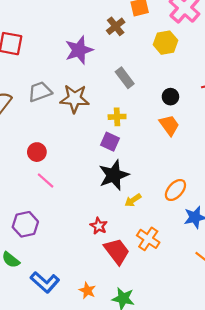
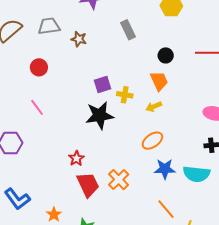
brown star: (75, 99) -> (79, 39), size x0.6
yellow cross: (117, 117) -> (125, 95), moved
purple square: (110, 142) -> (103, 85), turned 36
red circle: (37, 152) -> (39, 67), moved
yellow arrow: (133, 200) -> (154, 107), moved

